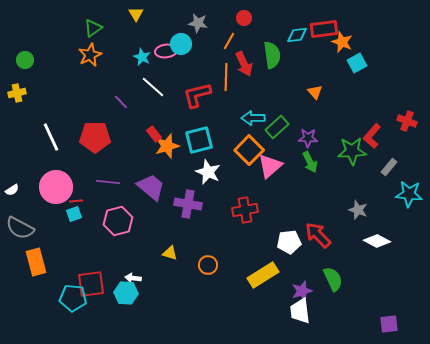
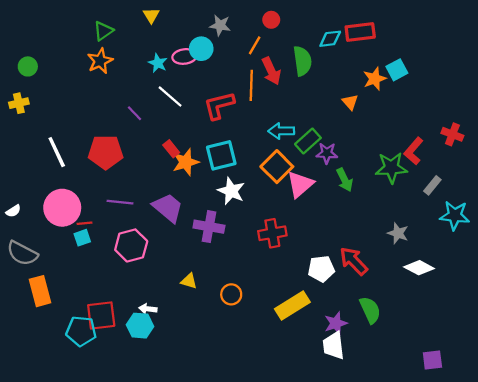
orange star: (342, 42) -> (375, 79), moved, turned 30
purple star: (308, 138) -> (327, 153), moved

